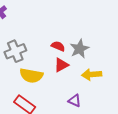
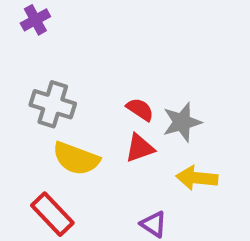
gray cross: (15, 51) -> (53, 104), turned 30

